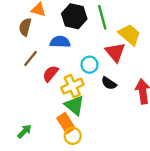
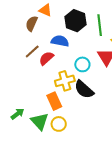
red semicircle: (50, 74) -> (46, 58), moved
black semicircle: (109, 83) -> (84, 89), moved, size x1.5
green triangle: (74, 105) -> (40, 121), moved
orange rectangle: (66, 123) -> (54, 101), moved

